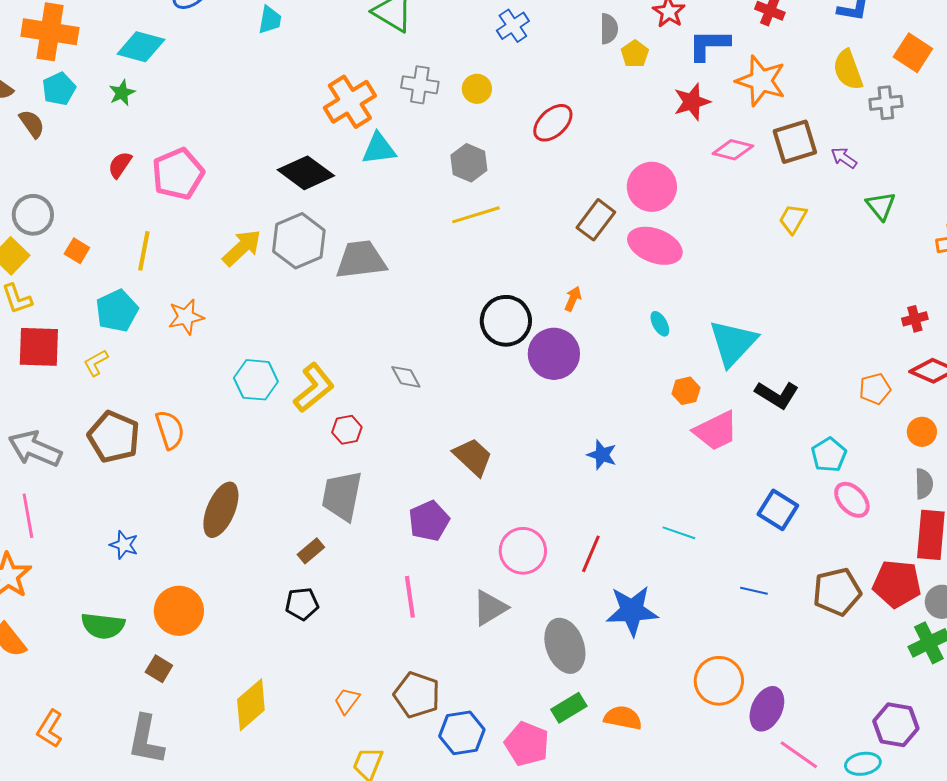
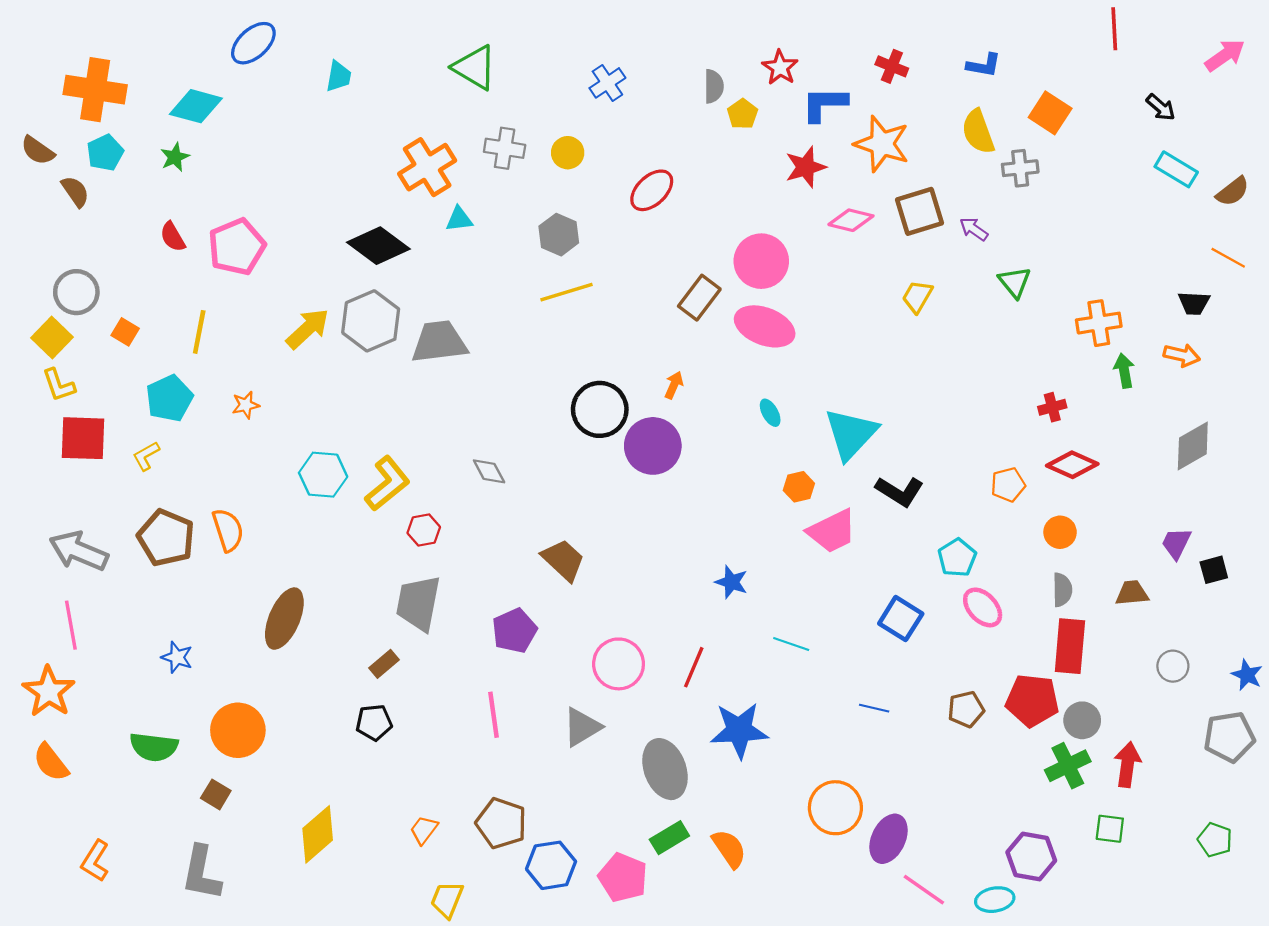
cyan triangle: (379, 149) -> (459, 219), size x0.7
red semicircle: (120, 165) -> (173, 237), turned -64
orange star: (186, 317) -> (246, 405), size x0.7
blue star: (602, 455) -> (731, 582), moved
brown pentagon: (837, 592) -> (966, 709), size x0.7
orange semicircle: (623, 718) -> (729, 849), turned 45

